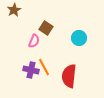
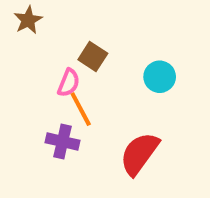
orange line: (44, 67) -> (81, 109), moved
red semicircle: (69, 76) -> (139, 154), turned 30

